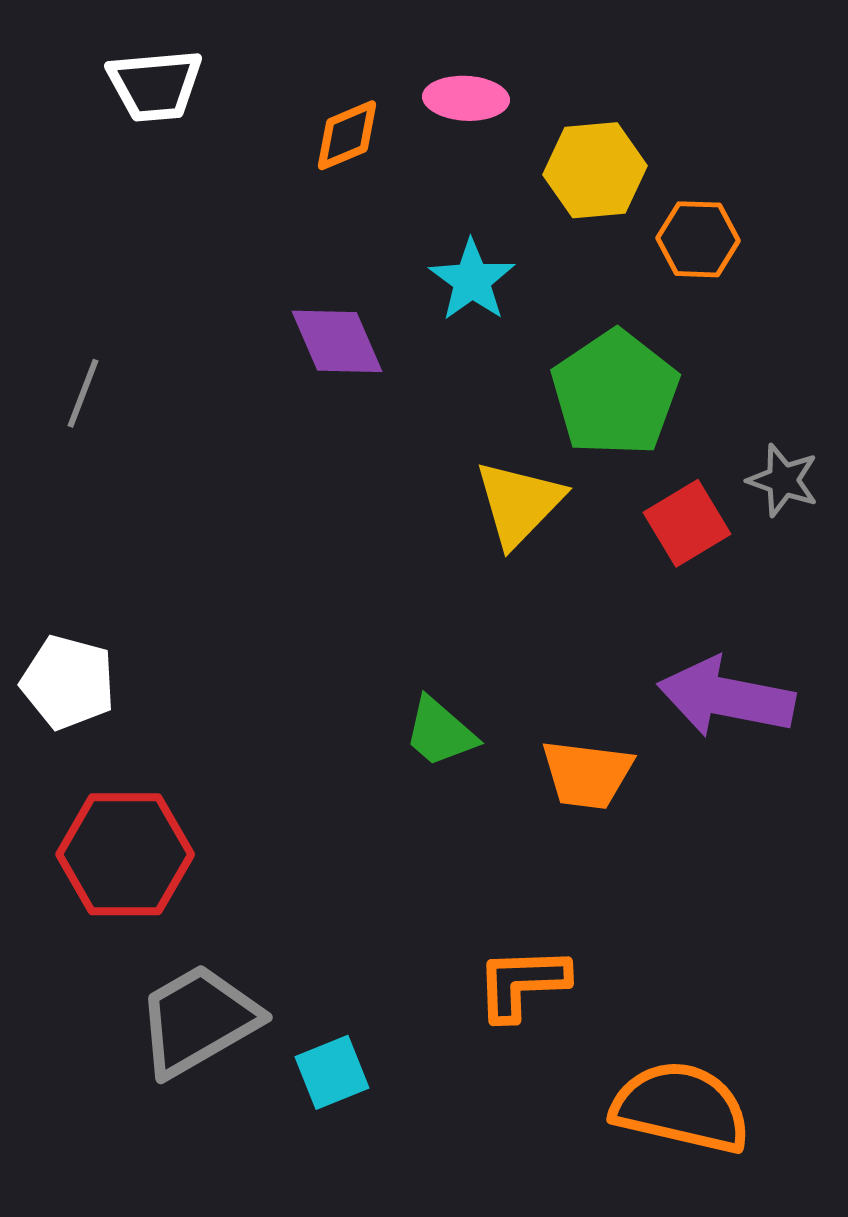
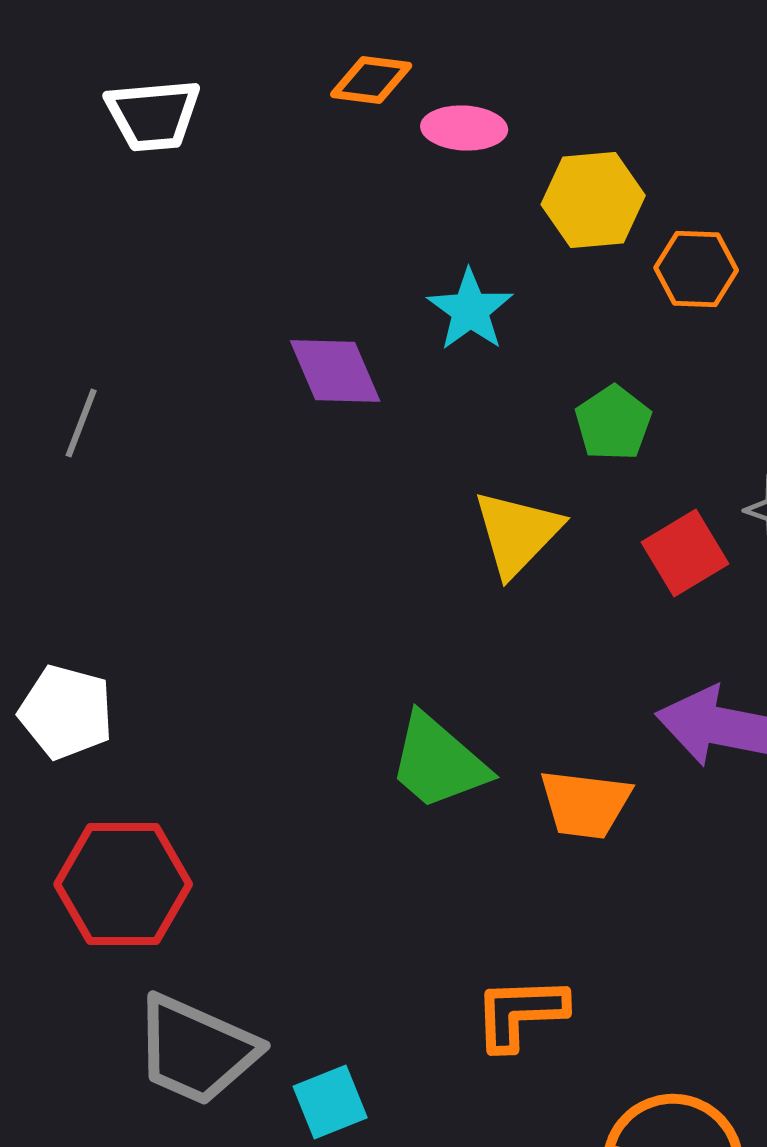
orange diamond: (347, 135) -> (371, 80), moved, turned 30
green pentagon: (615, 393) -> (613, 423), size x0.6
green trapezoid: (440, 732) -> (438, 762), size x1.4
gray trapezoid: (198, 1020) -> (196, 1050), turned -126

